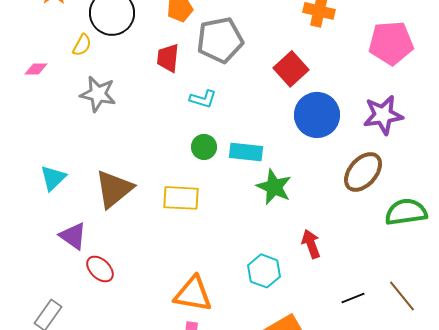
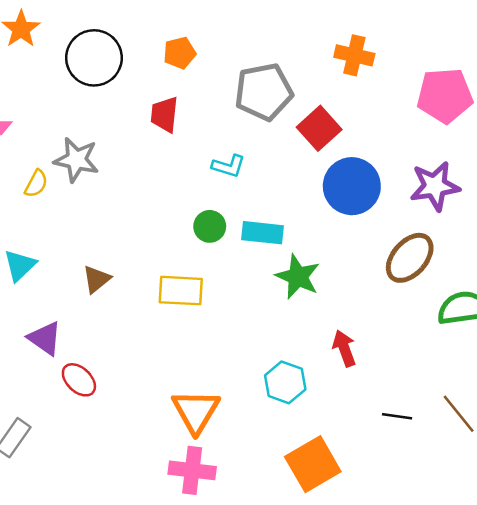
gray pentagon: (220, 40) -> (264, 92), moved
yellow semicircle: (82, 45) -> (36, 184), moved
cyan L-shape: (203, 99) -> (229, 166), moved
brown triangle: (114, 189) -> (97, 279), size x0.6
orange triangle: (193, 294) -> (196, 411), turned 51
black line: (353, 298) -> (397, 416), turned 30

